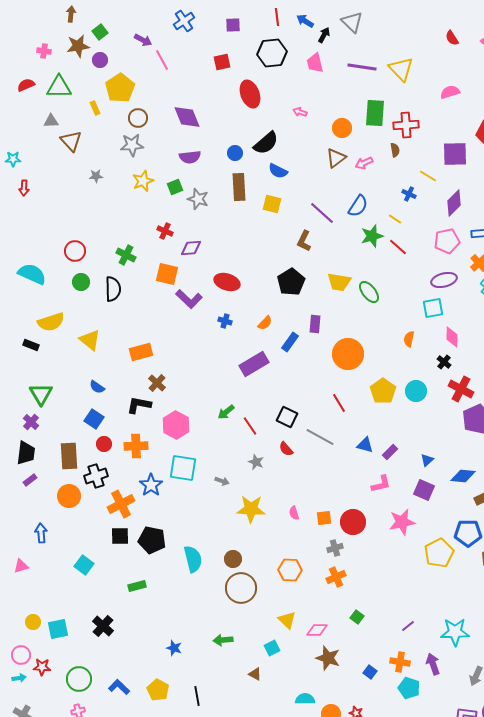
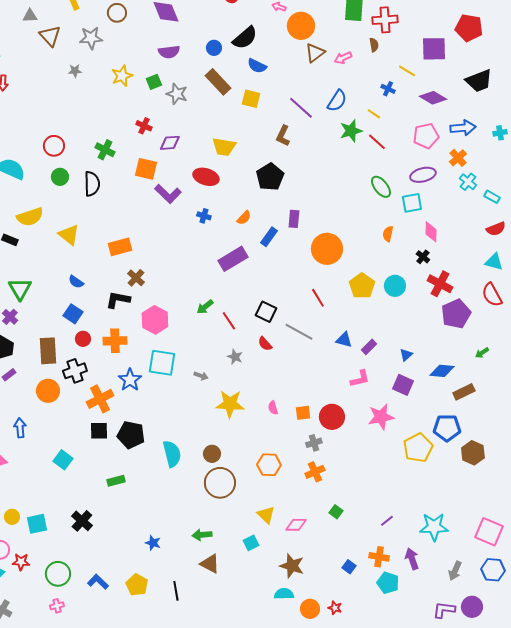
orange circle: (342, 128) -> (301, 26), moved, size x1.4
gray star: (132, 145) -> (91, 38), moved
brown rectangle: (239, 187) -> (218, 82), turned -40
purple diamond: (454, 203) -> (433, 98), turned 76
yellow trapezoid: (339, 282) -> (224, 147), moved
green ellipse: (369, 292) -> (381, 187), moved
brown star: (328, 658) -> (292, 566), moved
brown triangle: (255, 674) -> (210, 564), moved, size x1.5

